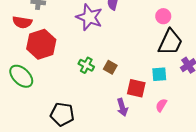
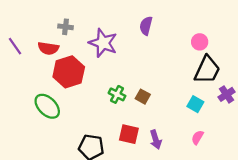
purple star: (89, 17) -> (103, 43), moved
cyan square: (159, 74) -> (195, 104), turned 35
red square: (136, 88) -> (129, 134), moved

